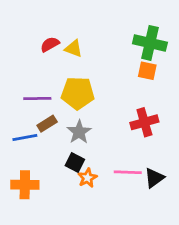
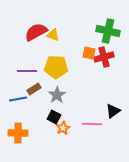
red semicircle: (50, 44) -> (36, 32), size x1.6
orange square: (147, 71) -> (89, 53), moved
red cross: (144, 122) -> (104, 57), moved
black triangle: (154, 178) -> (113, 111), moved

